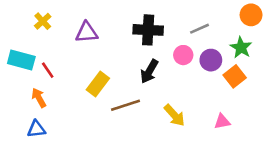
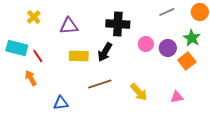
gray line: (200, 29) -> (167, 12), moved
black arrow: (149, 71) -> (105, 52), moved
yellow rectangle: (98, 84) -> (79, 56), moved, turned 54
blue triangle: (36, 129) -> (61, 103), moved

